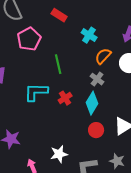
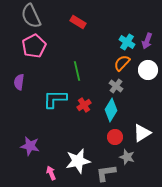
cyan cross: (89, 35) -> (127, 42), moved
pink pentagon: (29, 39) -> (34, 46), moved
white star: (59, 154) -> (78, 161), size x1.4
gray star: (117, 161) -> (127, 157), moved

